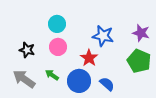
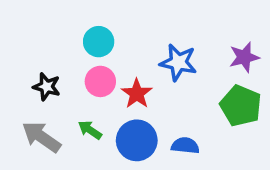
purple star: (141, 33) -> (244, 57), turned -30
red star: (89, 58) -> (137, 94), moved
blue semicircle: (107, 84) -> (185, 146), turned -35

